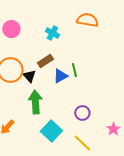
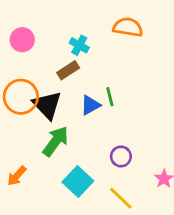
brown rectangle: (45, 61) -> (68, 70), moved
black triangle: (29, 76) -> (47, 105), size x1.6
green arrow: (35, 102) -> (56, 141), turned 40

